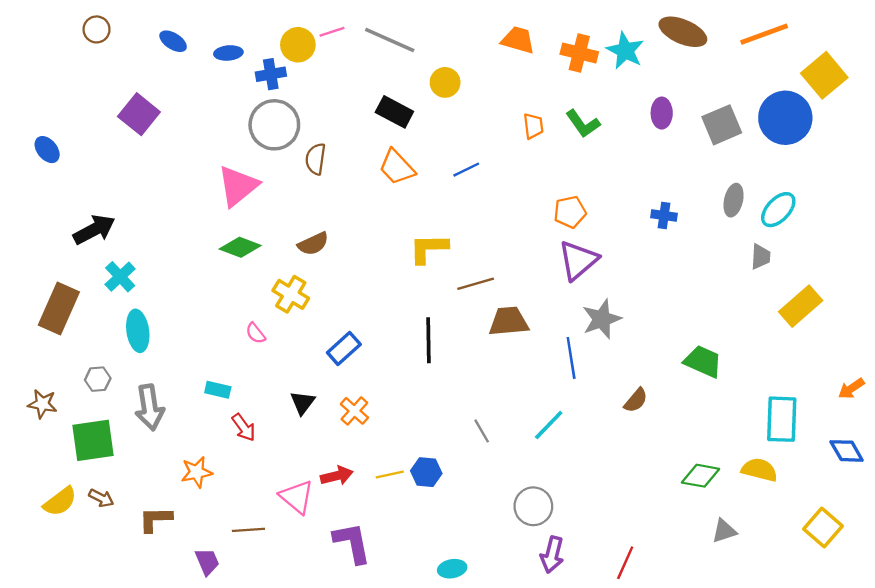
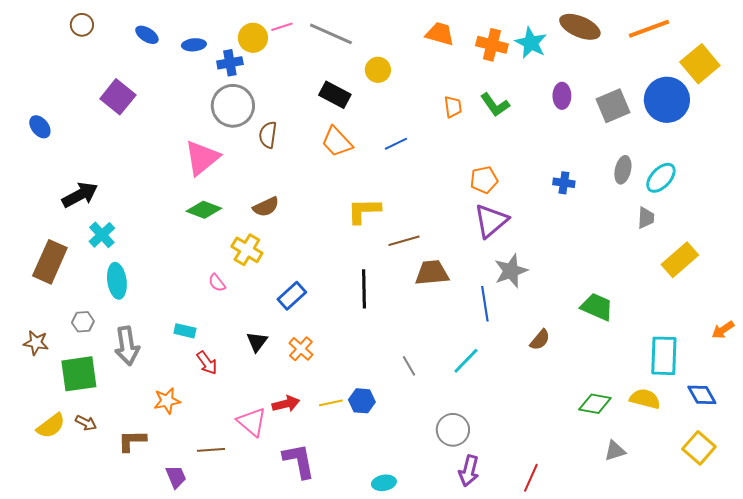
blue diamond: (847, 451) -> (702, 395), moved

